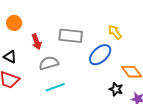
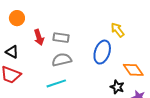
gray rectangle: (71, 36) -> (61, 38), moved, size x0.7
blue ellipse: (100, 55) -> (102, 52), turned -30
gray semicircle: (49, 63) -> (62, 60), moved

